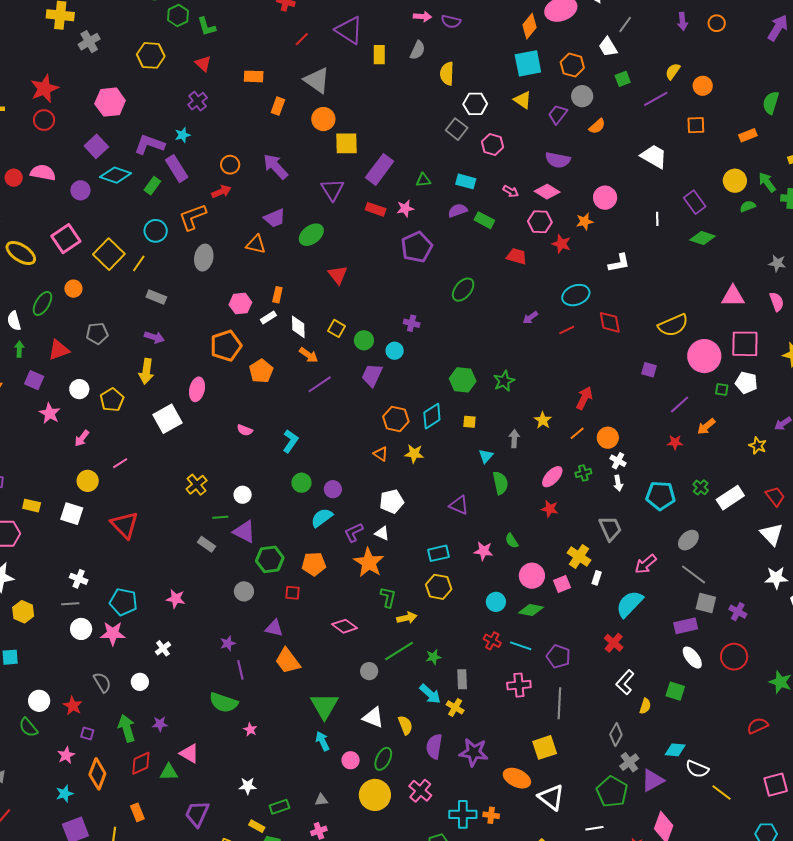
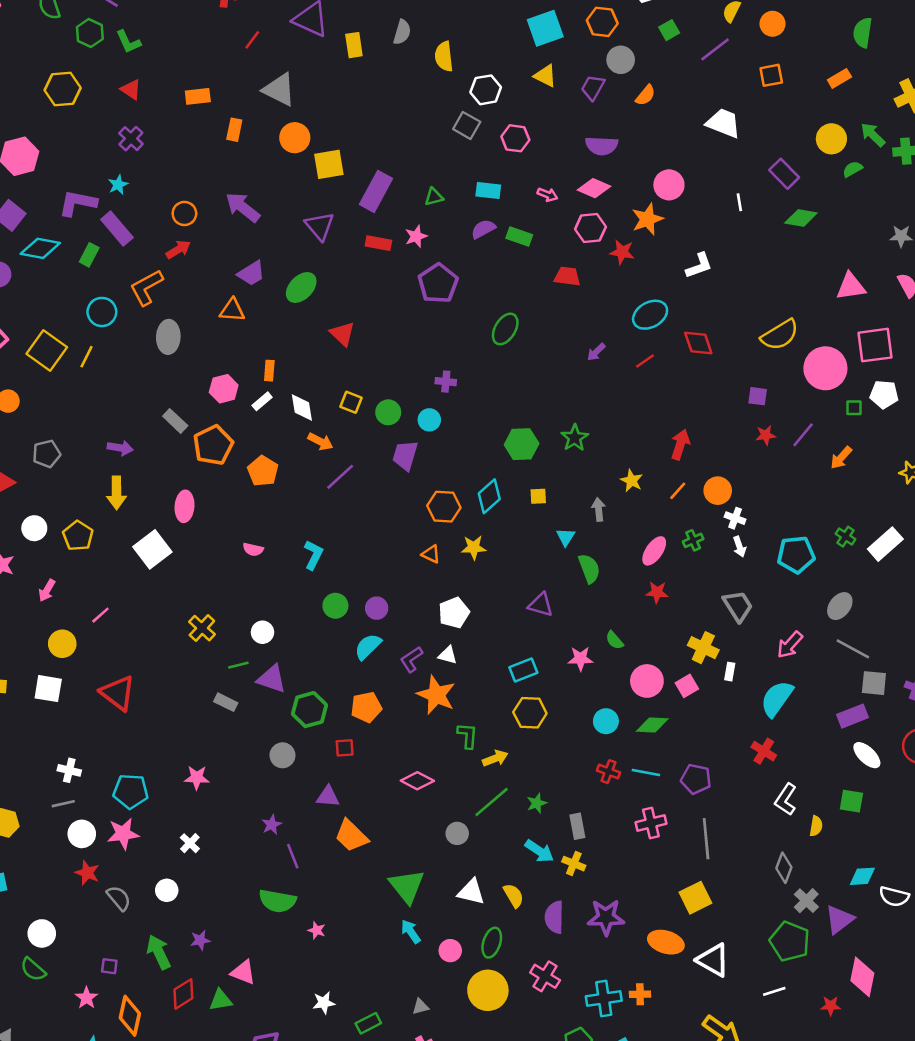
orange star: (585, 221) -> (647, 219), size x1.4
gray rectangle: (156, 297) -> (175, 421), moved, turned 30
red star: (675, 442) -> (766, 435), moved
red star: (73, 706) -> (87, 873), moved

